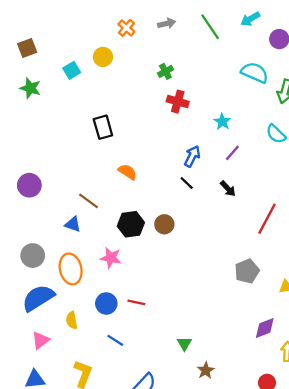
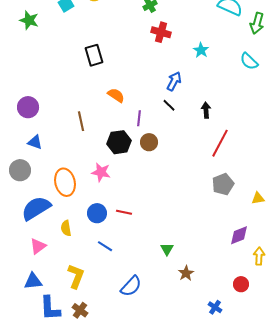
purple line: (232, 153) -> (139, 118), moved, turned -35
black arrow: (228, 189) -> (206, 110), turned -140
brown line: (88, 201) -> (81, 121), turned 42
red line: (267, 219) -> (220, 143), moved
blue triangle: (73, 224) -> (35, 142), moved
gray circle: (33, 256) -> (20, 170), moved

